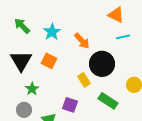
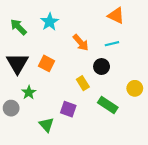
cyan star: (52, 32) -> (50, 22), moved
cyan line: (123, 37) -> (112, 44), moved
black circle: (102, 64) -> (102, 67), size x0.6
gray circle: (24, 110) -> (11, 108), moved

